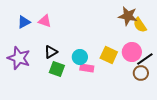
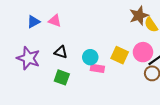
brown star: (128, 16) -> (139, 16), turned -30
black triangle: (51, 52) -> (61, 52), turned 48
green square: (57, 69) -> (62, 77), moved

